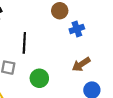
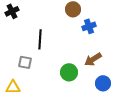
green circle: (39, 78) -> (69, 72), moved

